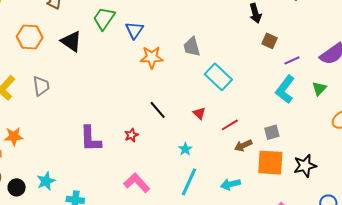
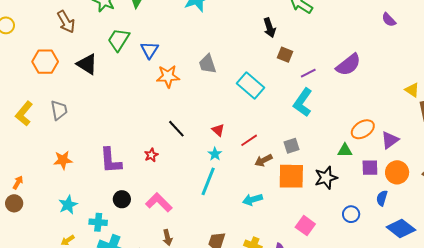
cyan rectangle: (218, 77) -> (250, 85), moved
green triangle: (319, 89) -> (345, 150), moved, turned 49
orange star: (14, 136) -> (63, 160), moved
cyan star: (185, 149) -> (215, 154), moved
cyan line: (189, 182) -> (208, 181), moved
black circle: (17, 187) -> (122, 199), moved

